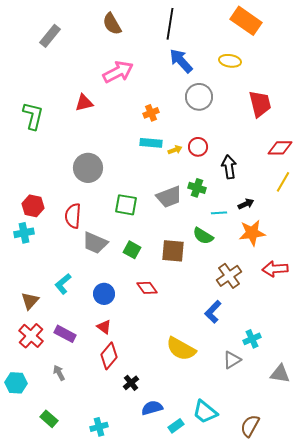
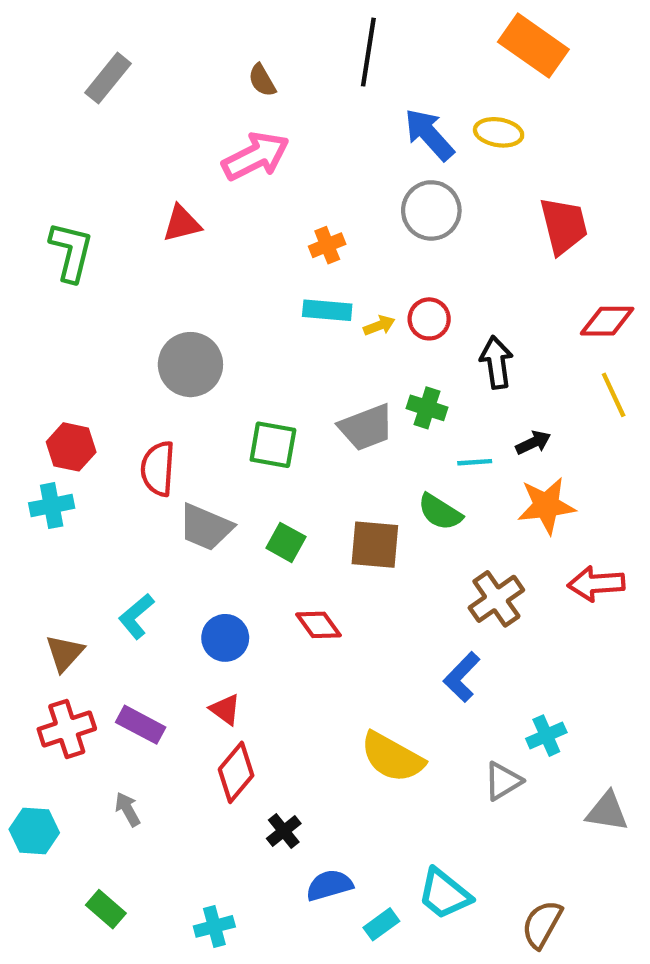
brown semicircle: (112, 24) -> (262, 80), moved, size x0.7
blue arrow: (181, 61) -> (429, 135), moved
yellow line: (283, 182) -> (614, 395), turned -55
red cross: (31, 336) -> (67, 729), turned 30

